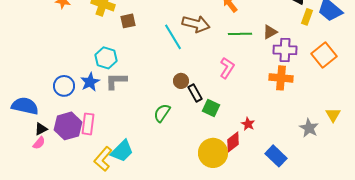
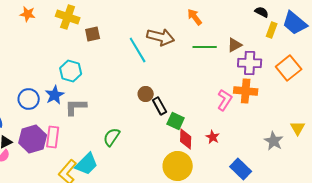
pink L-shape: (227, 68) -> (225, 100), moved
gray L-shape: (116, 81) -> (76, 107), moved
green semicircle: (162, 113) -> (112, 137), moved
red diamond: (233, 142) -> (186, 139), moved, turned -50

